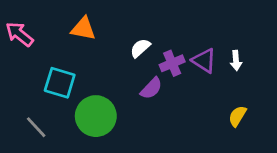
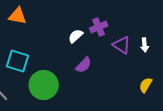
orange triangle: (83, 29) -> (18, 16), moved
purple cross: (172, 63) -> (99, 27), moved

